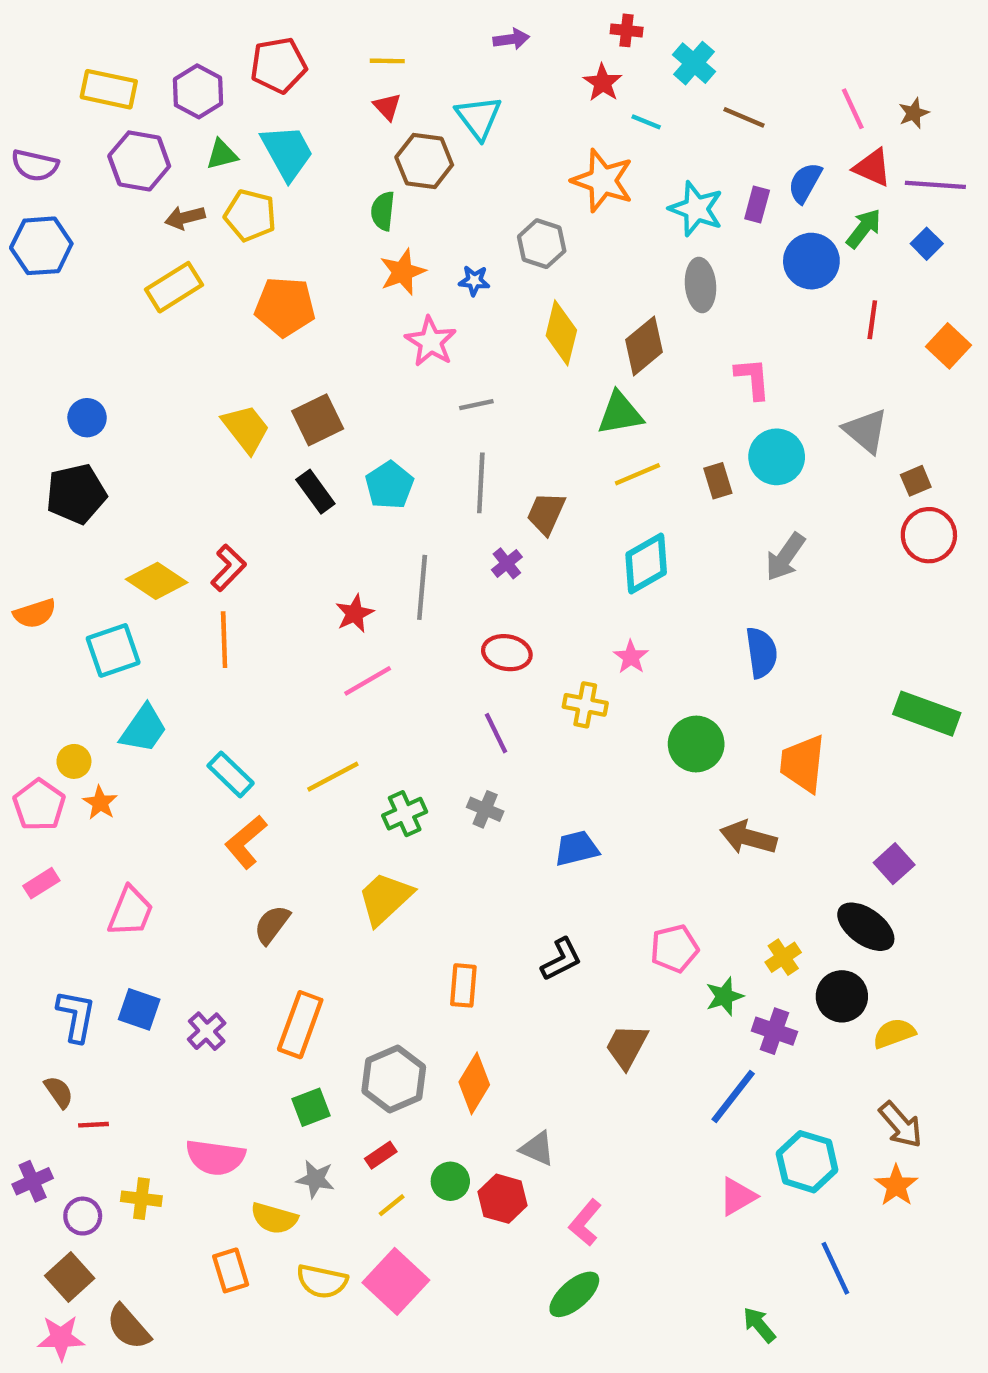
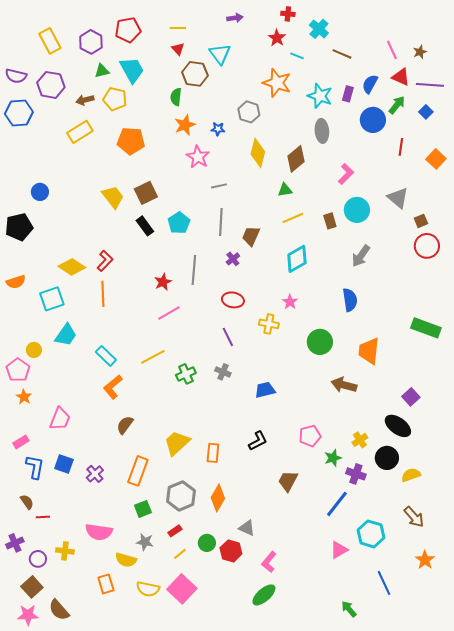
yellow rectangle: (109, 89) -> (50, 41), turned 50
purple hexagon: (139, 161) -> (51, 85), moved
pink L-shape: (753, 379) -> (346, 174), turned 50
green triangle: (620, 413) -> (285, 190), size x0.7
black pentagon: (76, 494) -> (19, 227), moved
orange star: (100, 803) -> (24, 397), moved
pink rectangle: (41, 883) -> (21, 442), moved
yellow trapezoid: (385, 898) -> (177, 443), moved
orange star: (896, 1186) -> (425, 560), moved

